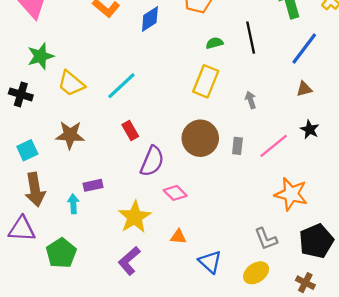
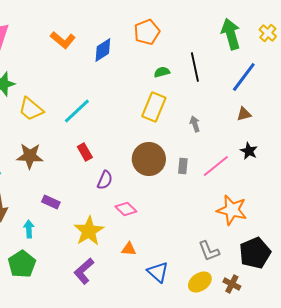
purple semicircle: (152, 161) -> (105, 180), size x0.7
purple rectangle: (93, 185) -> (51, 202), turned 36
cyan arrow: (73, 204) -> (29, 229), moved
brown cross: (305, 283) -> (232, 284), moved

